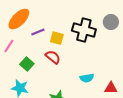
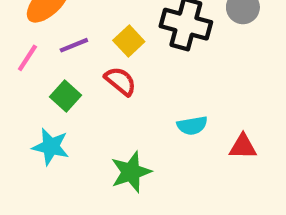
purple line: (38, 32) -> (74, 45), moved
yellow square: (57, 38) -> (129, 41), turned 32

